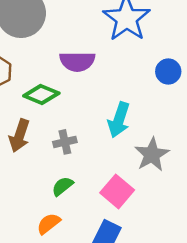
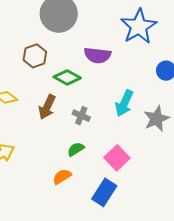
gray cross: (65, 142) -> (81, 116), turned 30
gray star: (152, 155) -> (157, 119), moved

